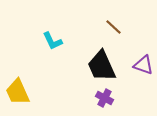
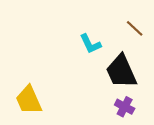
cyan L-shape: (52, 41) -> (90, 44), moved

